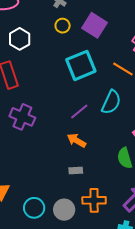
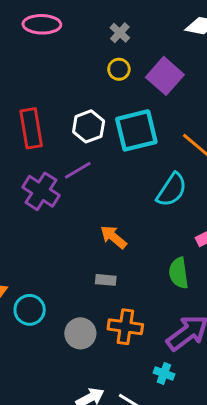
white hexagon: (20, 39) -> (89, 126), moved
purple line: (79, 111) -> (78, 170), moved
cyan circle: (34, 208) -> (30, 310), moved

